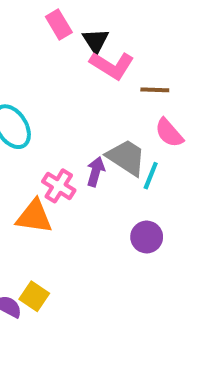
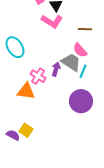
pink L-shape: (112, 65) -> (52, 21), moved
pink semicircle: (169, 133) -> (80, 50), moved
purple circle: (147, 237) -> (81, 101), size x1.5

